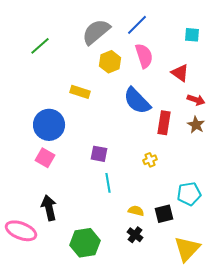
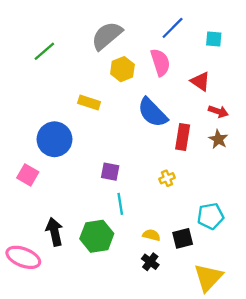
blue line: (137, 25) -> (173, 28), moved
pink square: (45, 158) -> (28, 175), moved
green hexagon: (85, 243) -> (97, 236), moved

